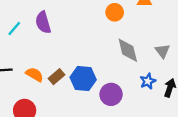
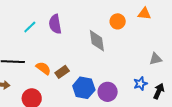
gray diamond: (128, 50) -> (97, 41), moved
gray triangle: (162, 51) -> (156, 59), turned 48
blue hexagon: (83, 79) -> (84, 88), moved

